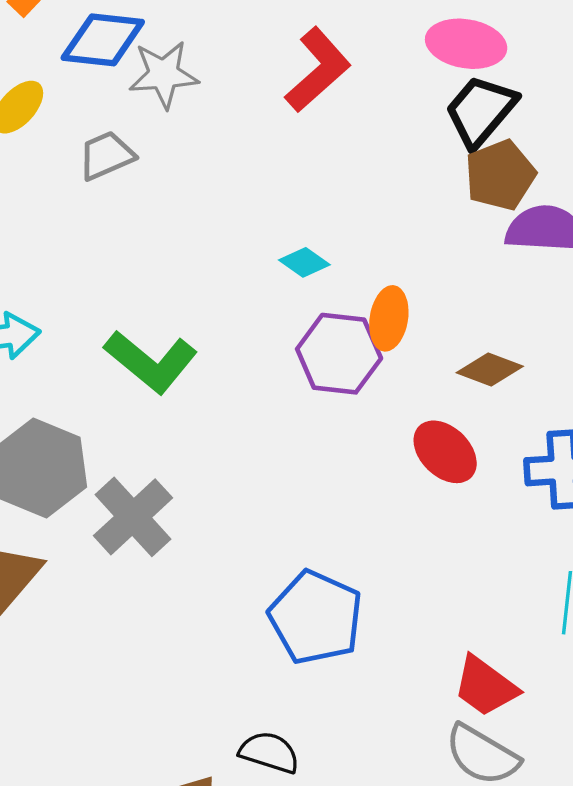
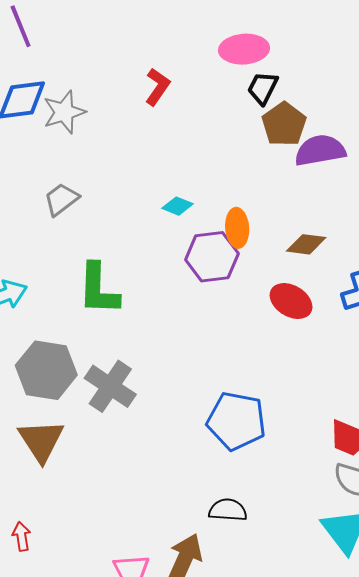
red L-shape: (318, 70) -> (157, 87), size x0.7
black trapezoid: (481, 111) -> (263, 88), size x0.7
gray trapezoid: (106, 156) -> (61, 199), moved
green L-shape: (151, 362) -> (98, 289), turned 66

